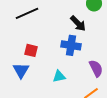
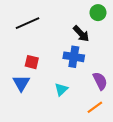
cyan triangle: (59, 76) -> (61, 89), turned -32

